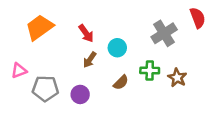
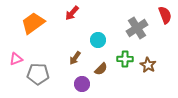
red arrow: (86, 33) -> (72, 13), moved, turned 77
brown arrow: (90, 60) -> (75, 58), moved
purple circle: (80, 94) -> (82, 84), moved

